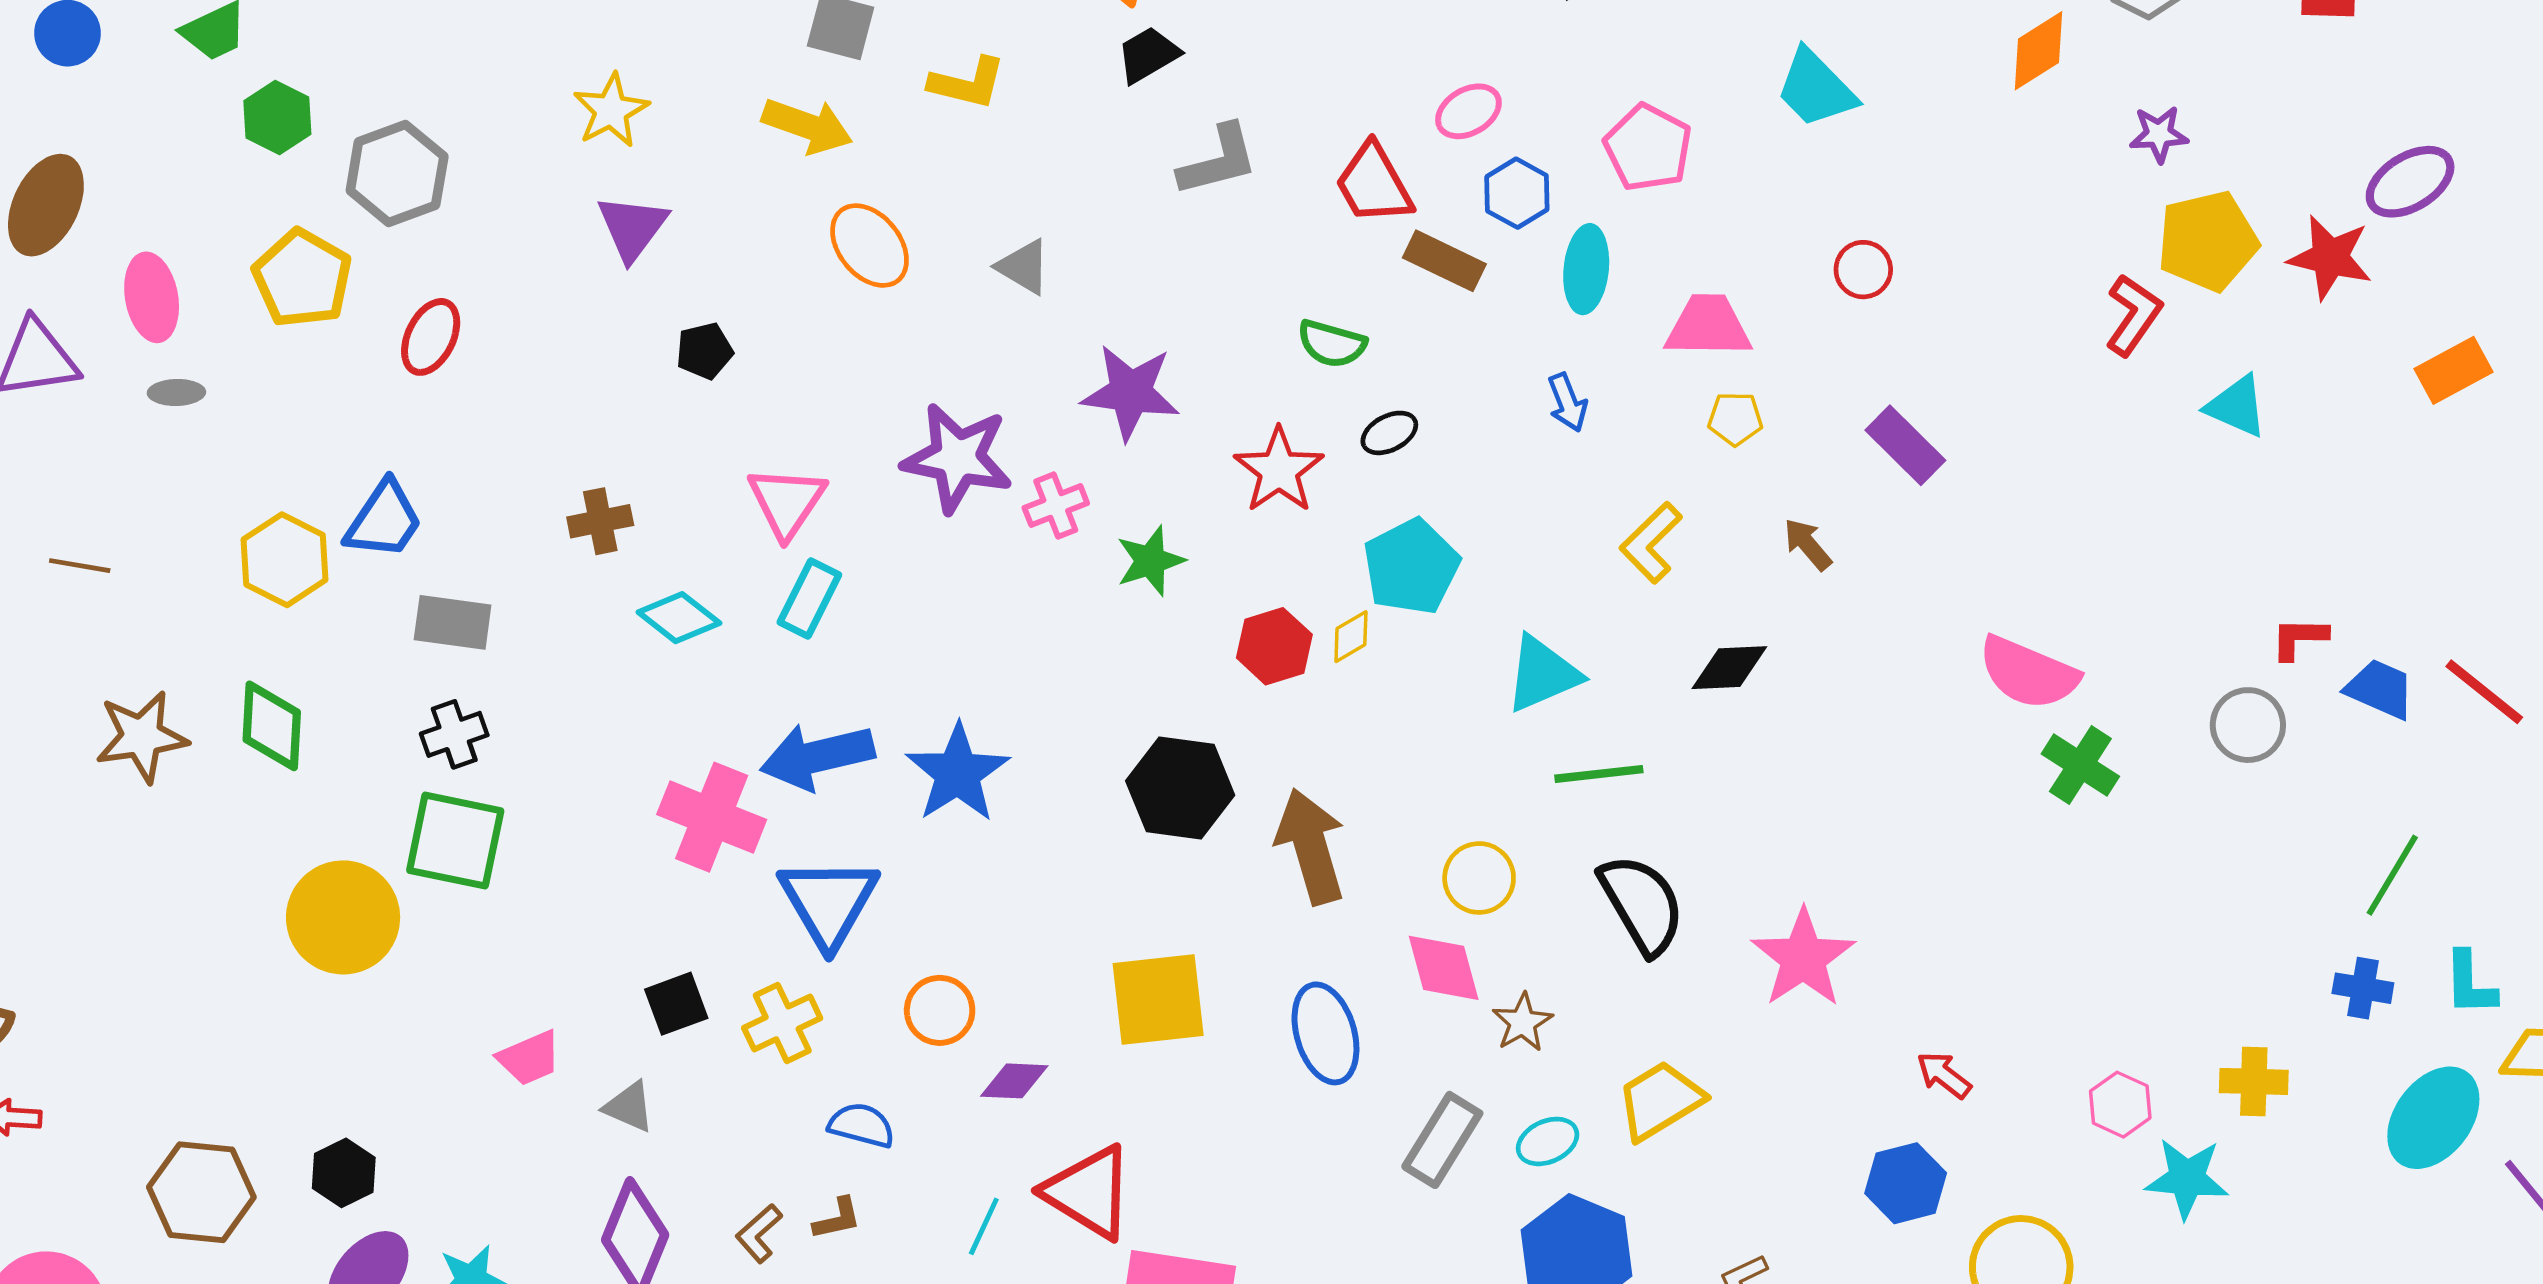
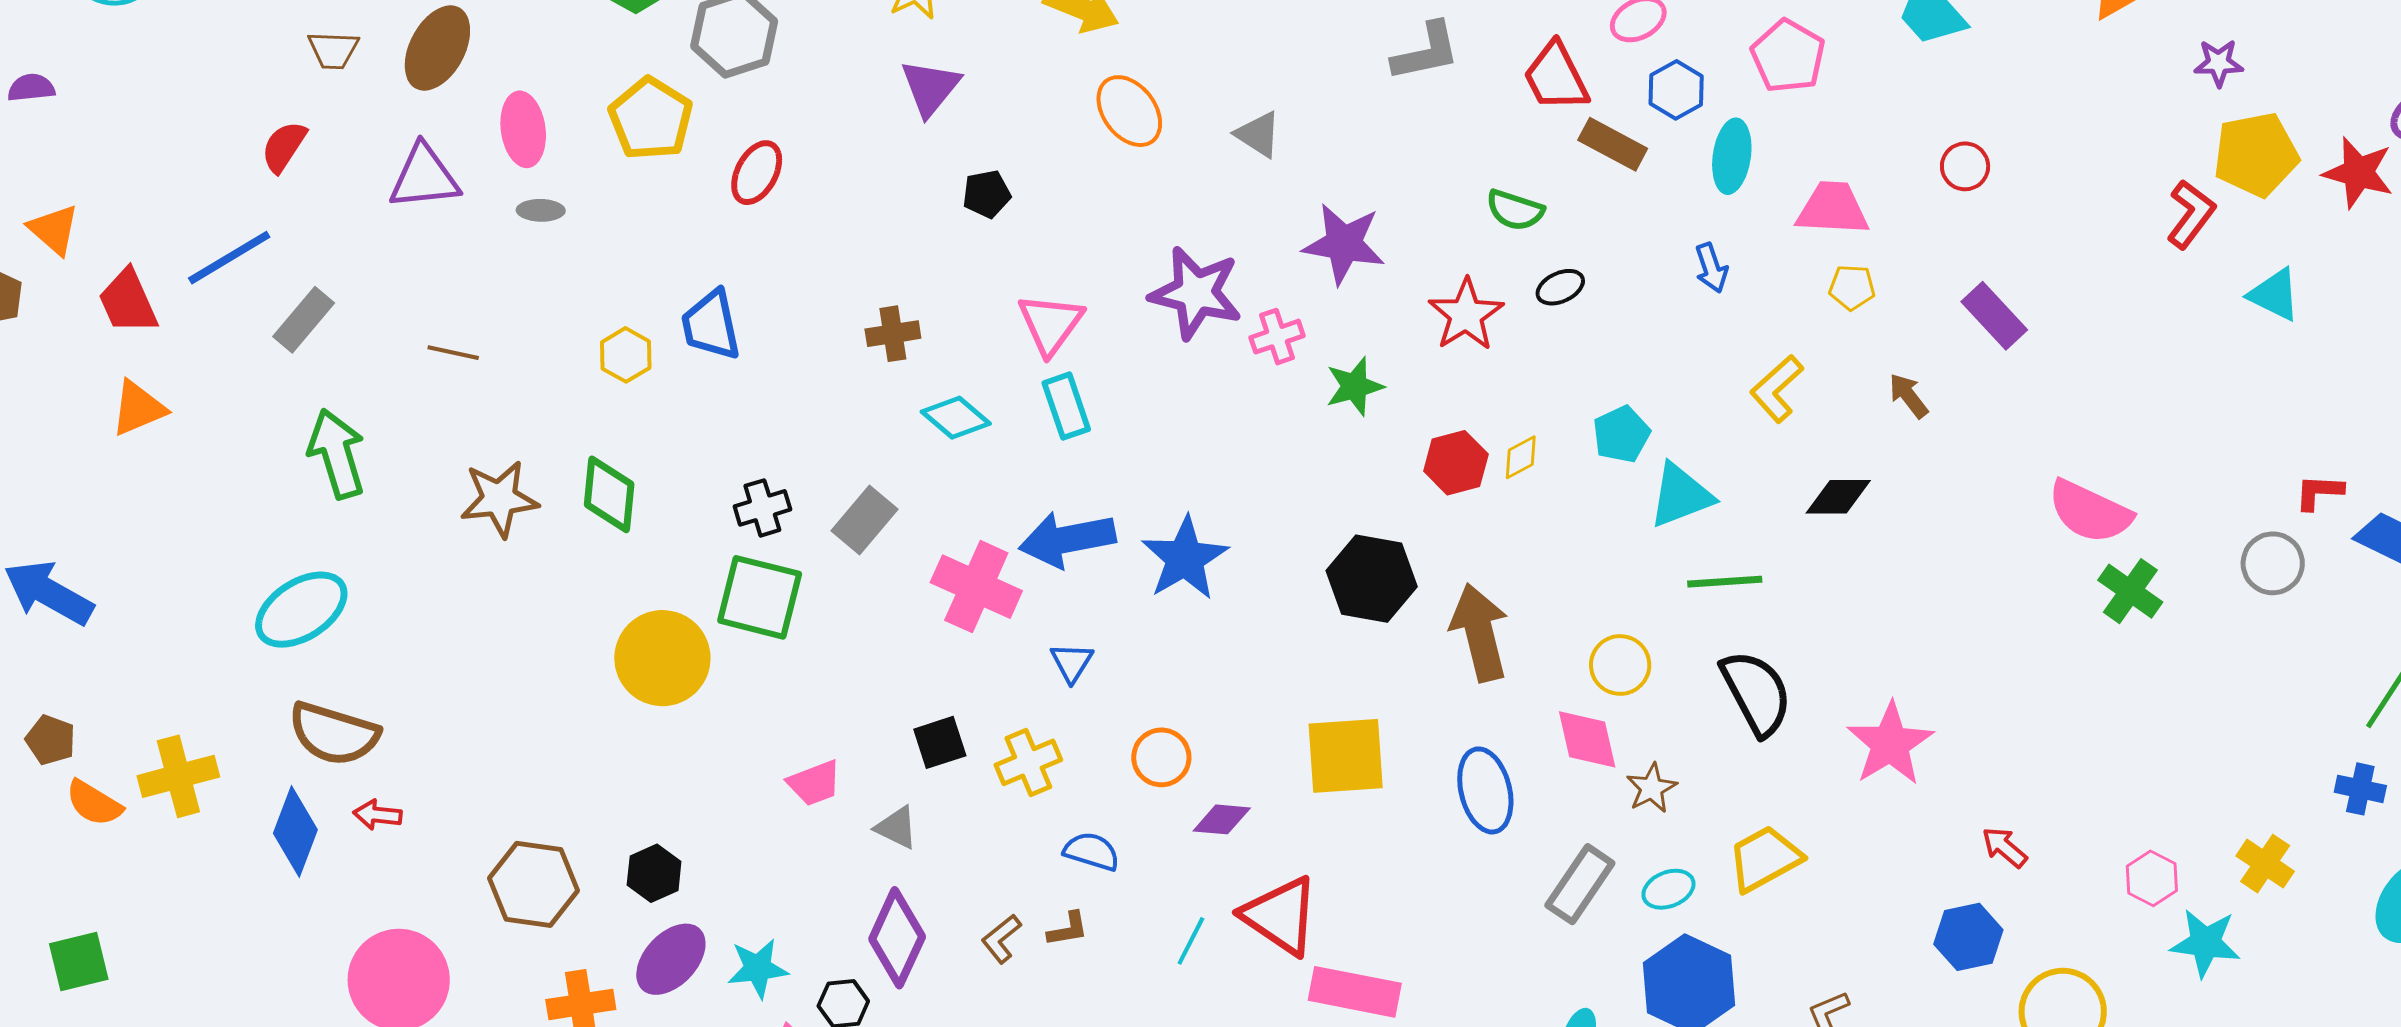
blue trapezoid: (384, 520) -> (711, 325), turned 132
yellow hexagon: (284, 560) -> (626, 355), size x0.7
cyan pentagon: (1411, 567) -> (1621, 434), moved, size x0.7
cyan rectangle: (809, 598) -> (1066, 406), turned -48
gray rectangle: (453, 622) -> (865, 520), moved, turned -60
blue triangle: (829, 902) -> (1072, 662), size x0.5
yellow cross: (2254, 1081) -> (2265, 864), turned 30

